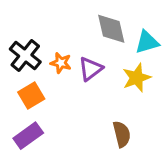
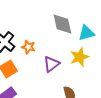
purple triangle: (91, 69) -> (51, 64), moved

